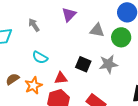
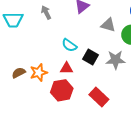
cyan semicircle: (40, 57) -> (69, 45), moved
brown semicircle: (12, 79) -> (19, 73), moved

